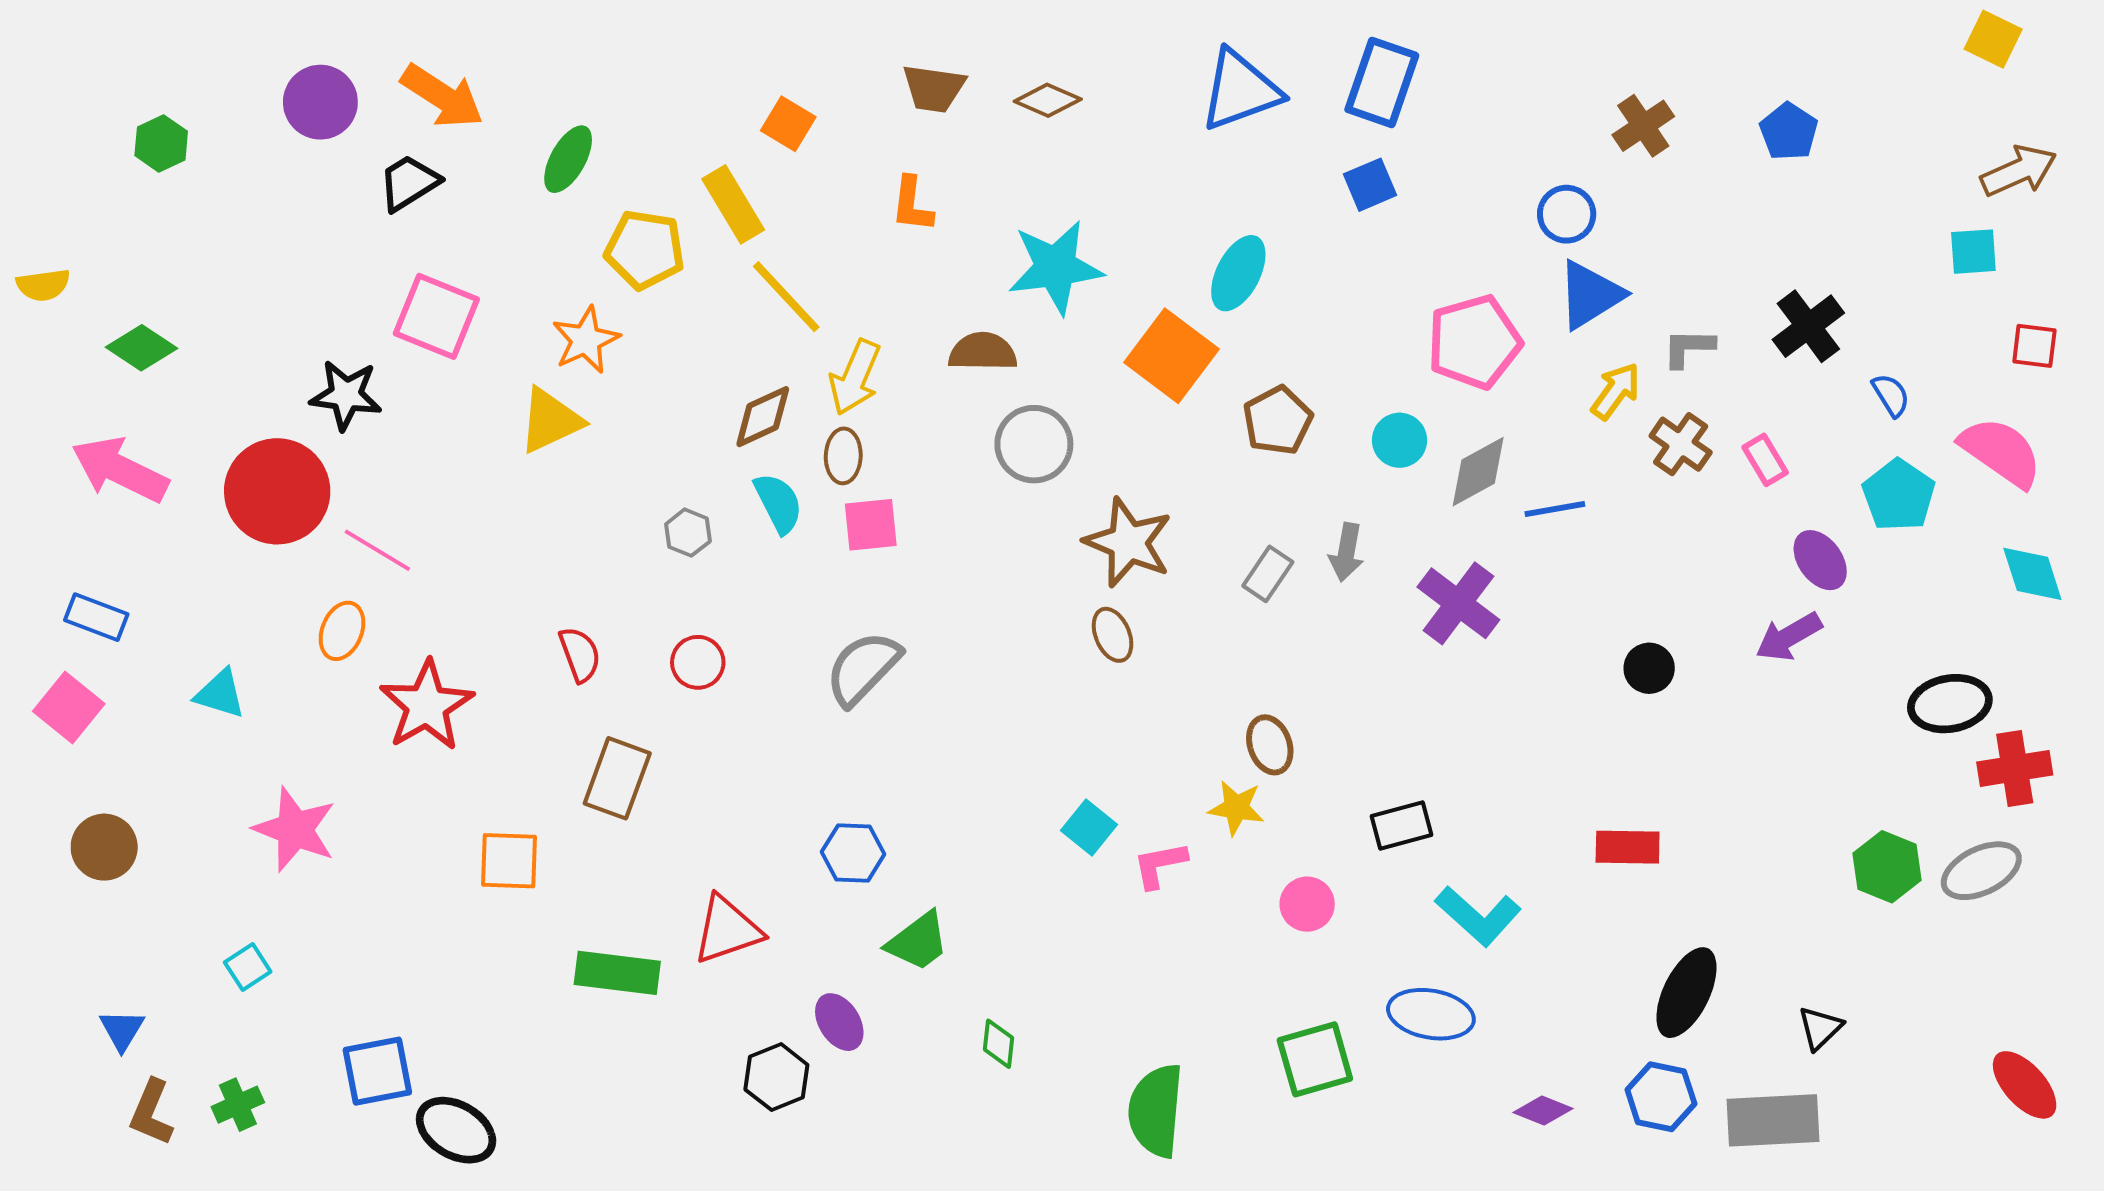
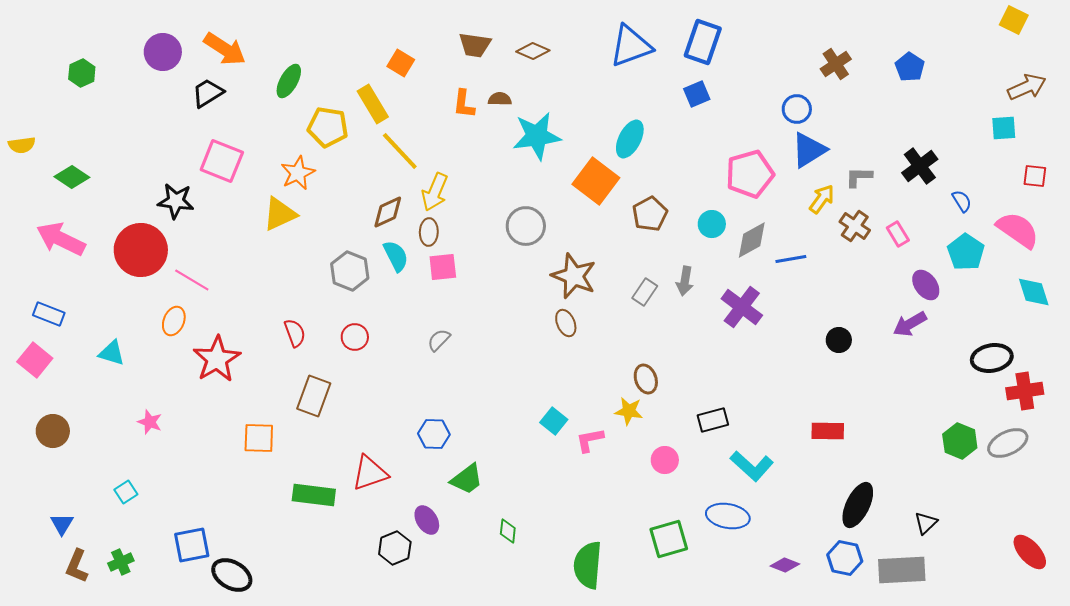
brown semicircle: (983, 352) -> (500, 99), moved, size x0.7
gray hexagon: (688, 533) -> (350, 271), size x1.6
gray semicircle: (863, 668) -> (439, 340), size x0.6
pink star: (295, 829) -> (150, 422), size x0.6

